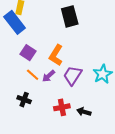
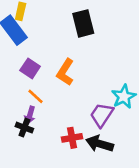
purple arrow: (49, 76) -> (30, 115), moved, turned -32
purple trapezoid: (73, 76) -> (102, 115), moved
black arrow: (84, 112) -> (100, 144), size x1.5

